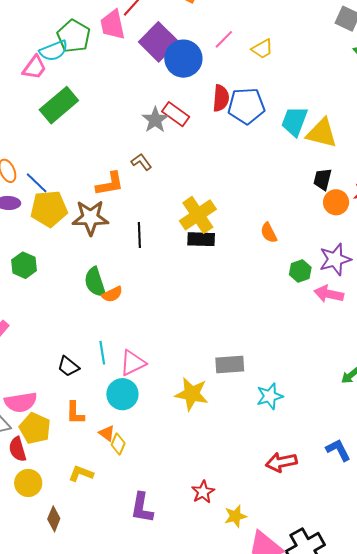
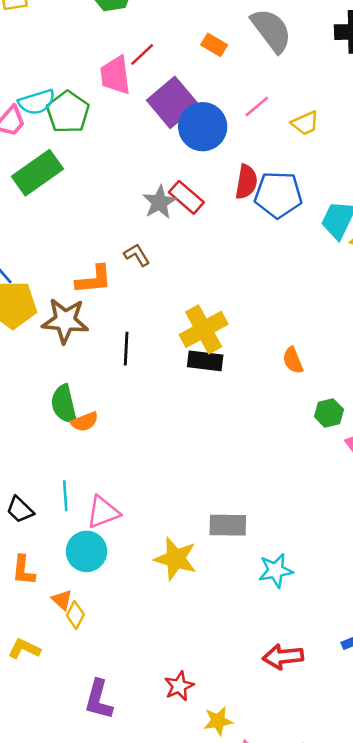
green pentagon: (74, 36) -> (68, 112), moved

